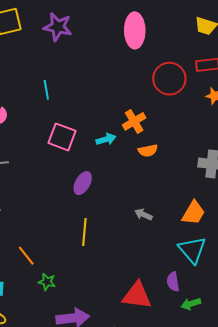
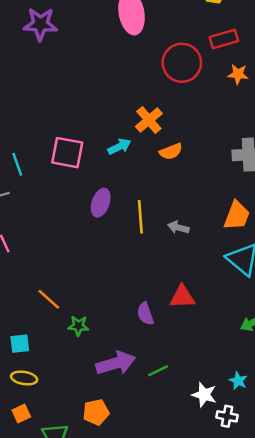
cyan line: (46, 90) -> (17, 164), moved
yellow line: (84, 232) -> (140, 217), moved
purple semicircle: (173, 282) -> (145, 314), moved
red triangle: (137, 295) -> (182, 297), moved, size x0.7

